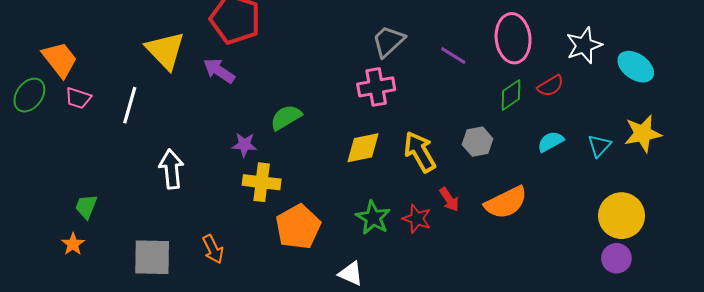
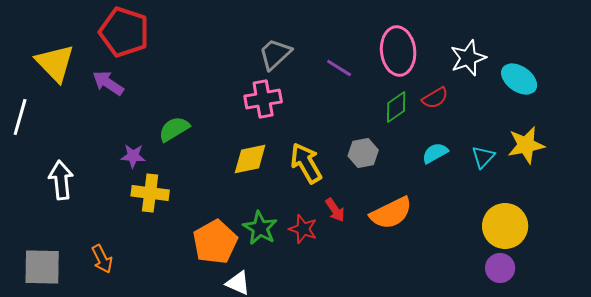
orange pentagon: (298, 227) -> (215, 242), moved

